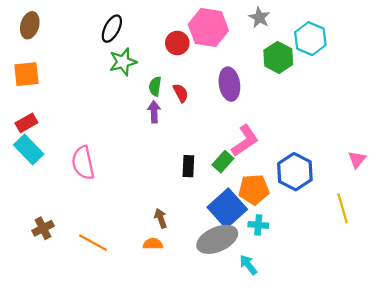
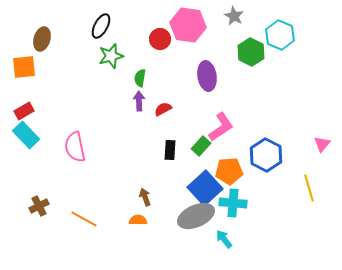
brown ellipse: (30, 25) -> (42, 39), moved
red semicircle: (181, 93) -> (163, 109), moved, turned -90
cyan cross: (258, 225) -> (233, 203), size x1.5

